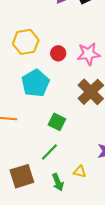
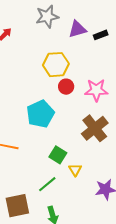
yellow hexagon: (26, 42) -> (56, 65), moved
yellow triangle: (80, 172) -> (75, 170), moved, turned 40

